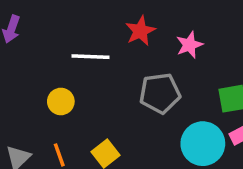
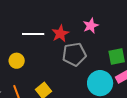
red star: (140, 31) -> (60, 34), moved

